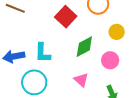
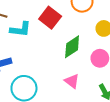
cyan L-shape: (43, 53) -> (20, 29), moved, turned -80

